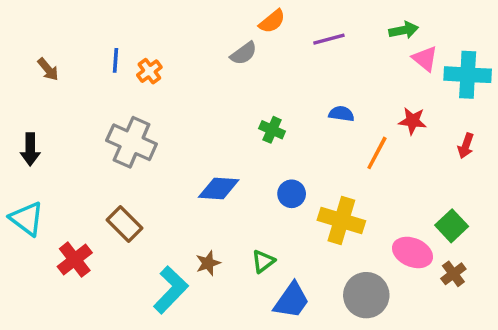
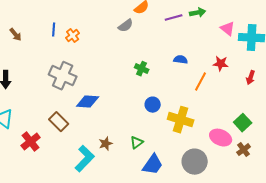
green arrow: (404, 30) -> (198, 13), moved
blue diamond: (219, 188) -> (88, 102), moved

